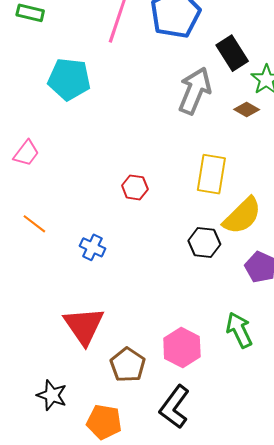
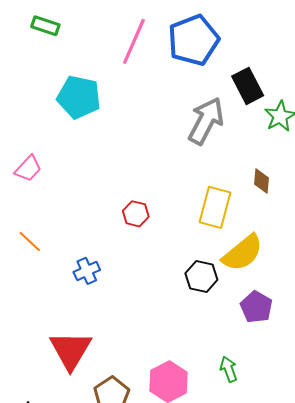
brown diamond: (247, 109) -> (261, 181), moved, turned 60
blue cross: (92, 247) -> (87, 271), turned 35
green arrow: (239, 330) -> (229, 369), size x0.7

